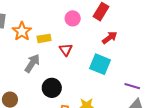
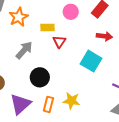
yellow rectangle: (44, 38) -> (47, 27), moved
red arrow: (110, 38) -> (104, 36), turned 35

